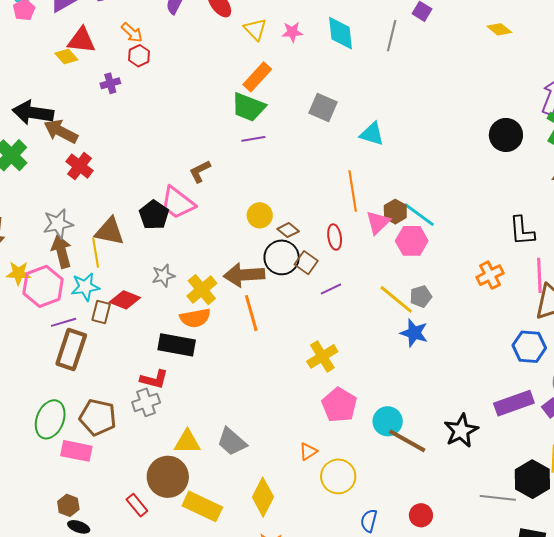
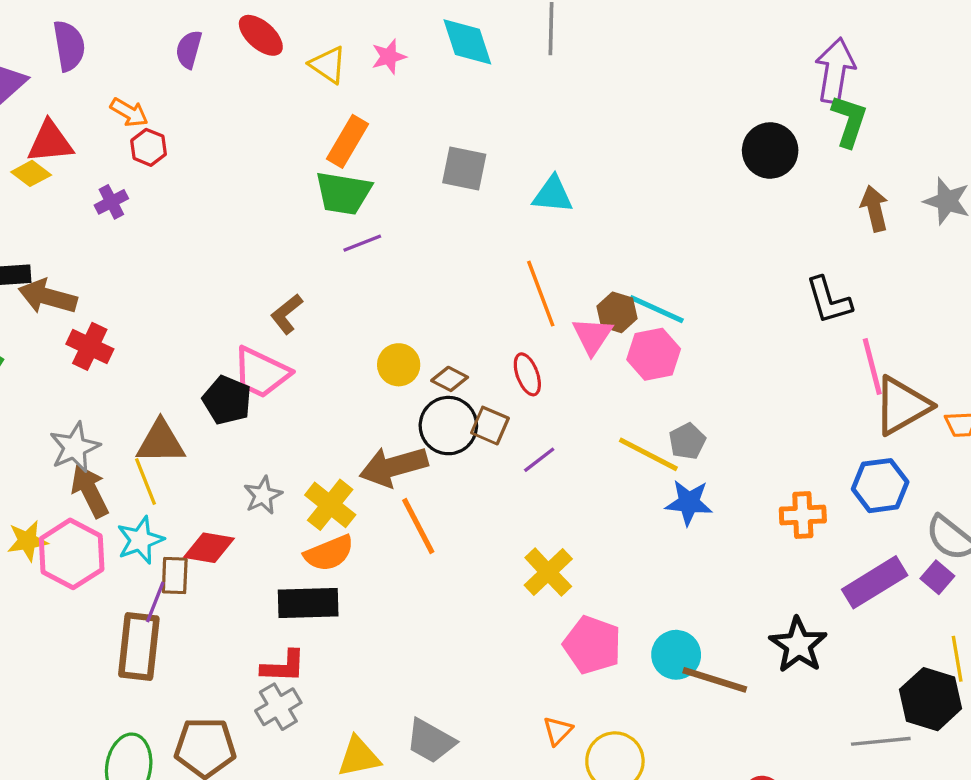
orange cross: (490, 275) -> (803, 515), moved, turned 36
purple line: (64, 322) -> (155, 602), moved, turned -40

